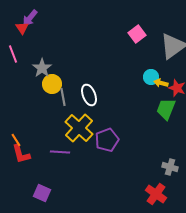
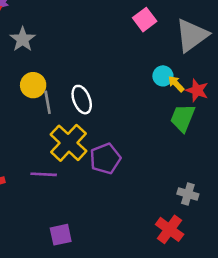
gray star: (42, 68) -> (23, 39), moved
yellow arrow: (161, 83) -> (176, 84), turned 32
purple square: (42, 193) -> (61, 235), moved, turned -36

